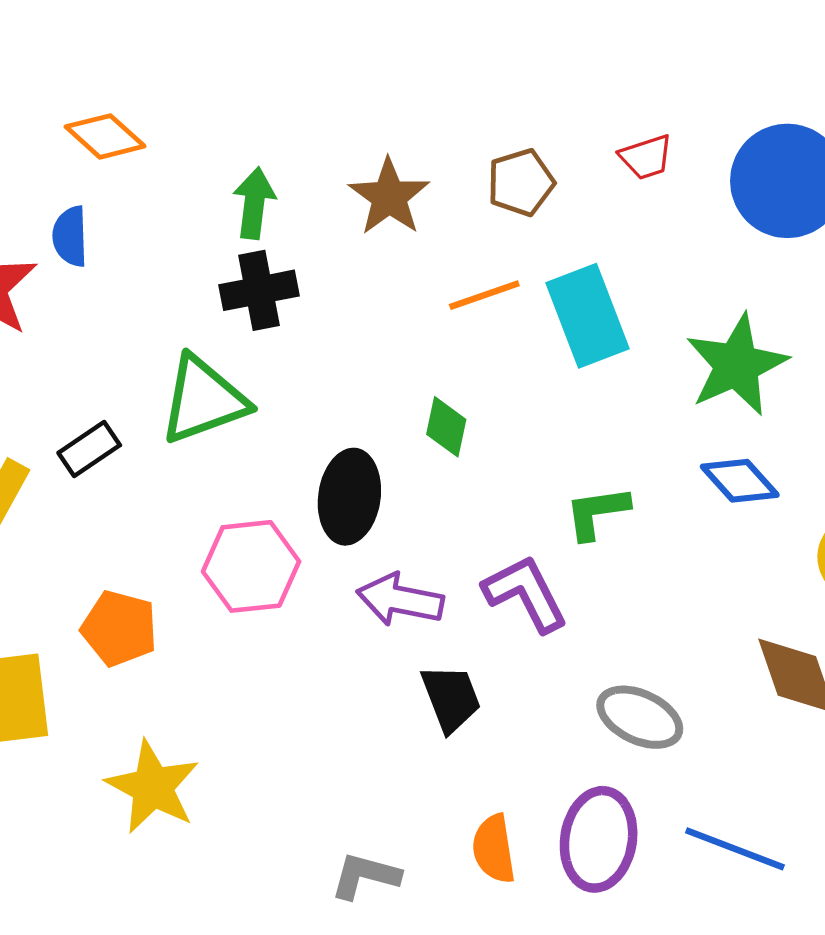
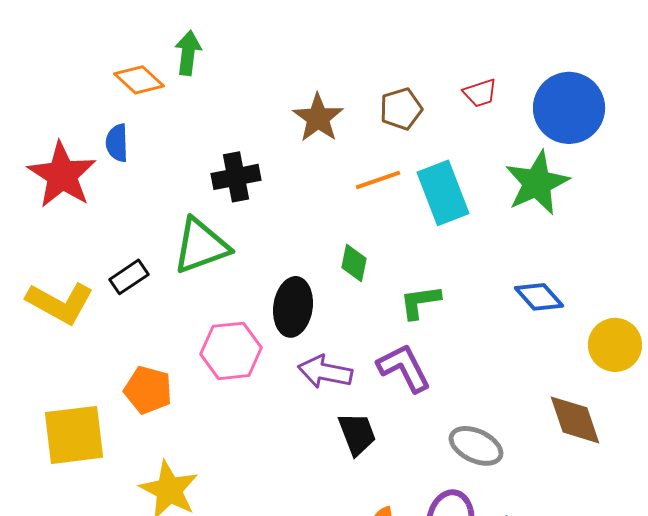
green arrow: (254, 203) -> (188, 53), moved
green star: (737, 365) -> (537, 183), moved
green L-shape: (597, 512) -> (420, 302), moved

